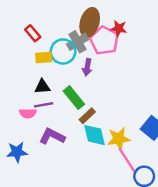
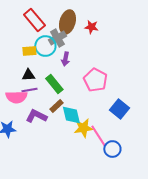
red rectangle: (33, 33) -> (34, 20), moved, size x1.6
pink pentagon: (104, 41) -> (95, 80), moved
pink semicircle: (28, 113) -> (16, 97), size x1.5
brown rectangle: (87, 116) -> (56, 106), moved
yellow star: (119, 139) -> (83, 128), moved

